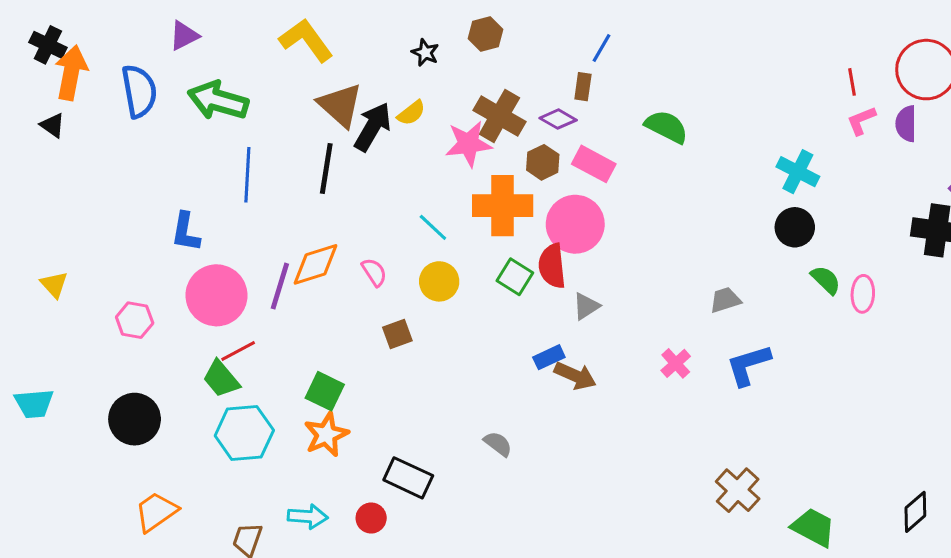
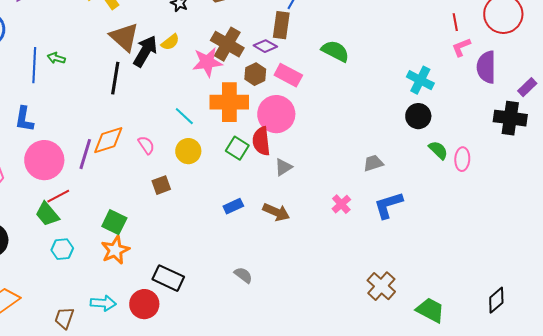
brown rectangle: (583, 87) -> (281, 25), size x1.5
green arrow: (218, 101) -> (56, 58), moved, size x0.5
purple semicircle: (906, 124) -> (486, 67), moved, size x1.4
blue line: (247, 175) -> (34, 65), moved
blue rectangle: (549, 357) -> (233, 206), moved
cyan hexagon: (244, 433) -> (62, 249), size x0.6
gray semicircle: (498, 444) -> (243, 275), moved
red circle: (371, 518) -> (144, 304), size x1.5

